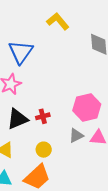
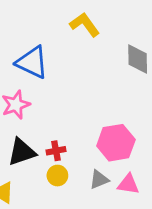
blue triangle: (21, 52) -> (32, 62), turned -44
yellow circle: (44, 150) -> (57, 176), moved

